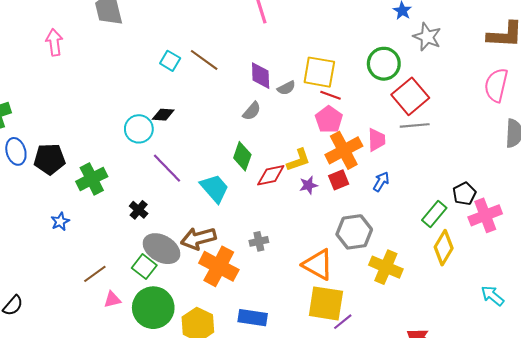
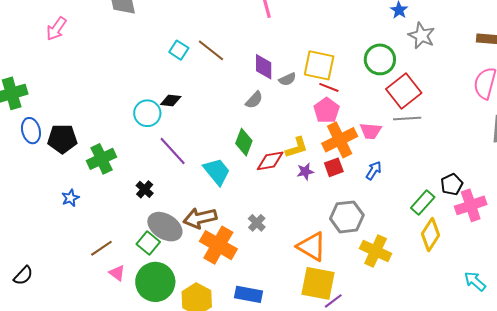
pink arrow: (54, 42) -> (56, 29), moved, turned -140
pink trapezoid: (376, 140) -> (371, 131), turned 95
gray cross: (259, 241) -> (257, 223), turned -36
pink triangle: (112, 300) -> (117, 273), turned 48

